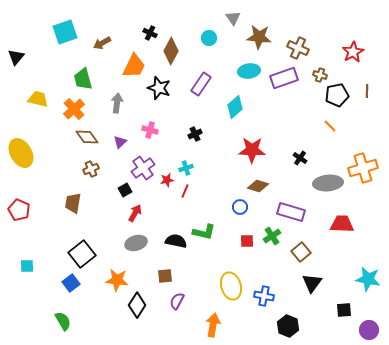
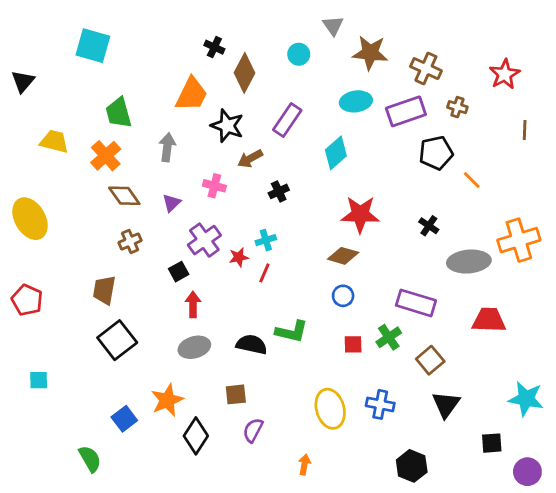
cyan square: (65, 32) -> (93, 46), turned 35
brown arrow: (102, 43) -> (250, 159), moved
black pentagon: (337, 95) -> (436, 153), moved
brown diamond: (258, 186) -> (343, 256), moved
red arrow: (135, 213) -> (193, 304), turned -30
black square: (82, 254) -> (117, 340), moved
orange star: (117, 280) -> (167, 400), turned -30
blue square: (71, 283) -> (124, 419), moved
blue cross: (264, 296) -> (380, 404), moved
orange arrow: (213, 325) -> (304, 464), size x0.6

